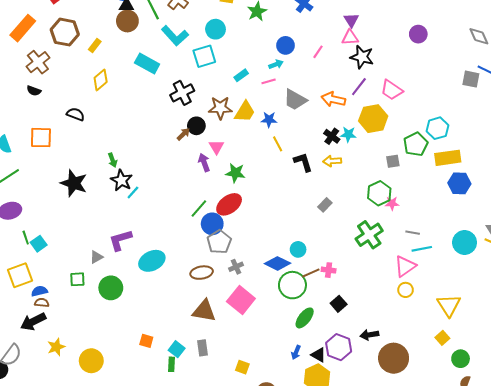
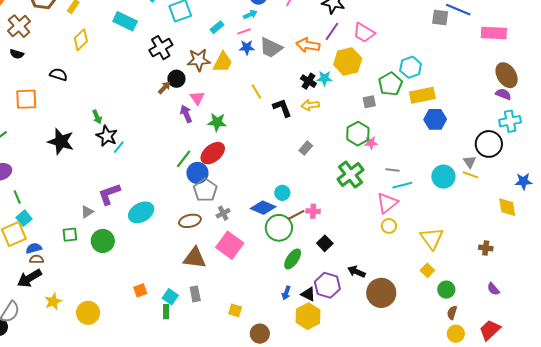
blue star: (269, 120) -> (247, 47), moved
cyan square: (39, 244) -> (24, 218), moved
black arrow: (369, 335) -> (356, 272), turned 36
orange square: (146, 341) -> (140, 290), turned -32

